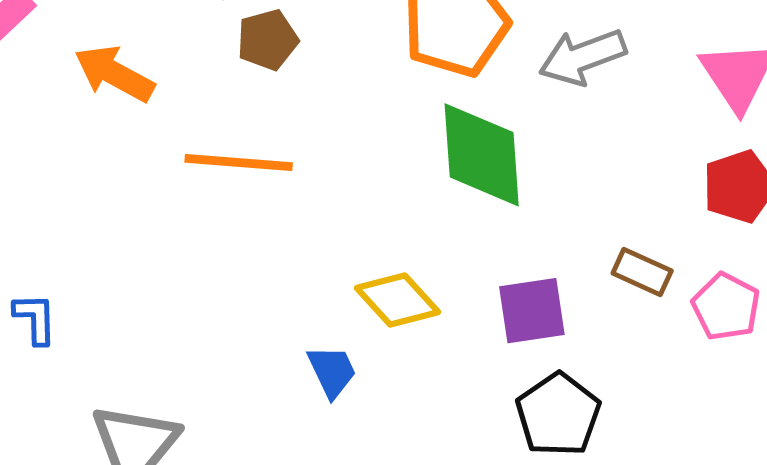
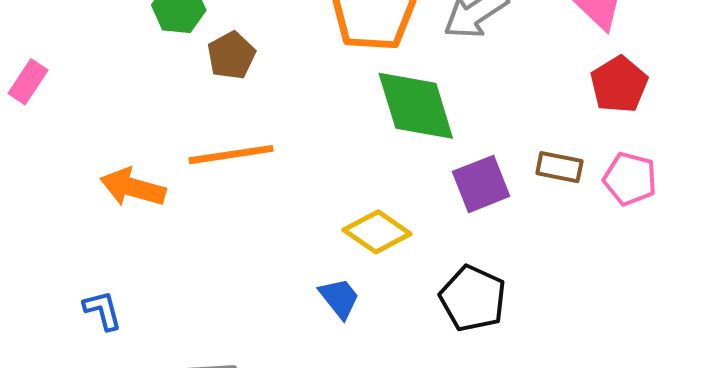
orange arrow: (114, 74) -> (133, 187), moved
purple square: (532, 311) -> (481, 184), moved
black pentagon: (558, 415) -> (473, 298), moved

